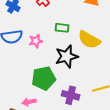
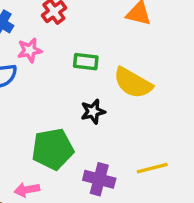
pink star: (36, 41) -> (30, 50), moved
black star: (67, 56) -> (93, 112), size x0.6

